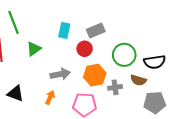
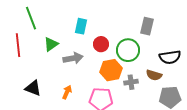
gray rectangle: (96, 30) -> (147, 26), moved, turned -54
green circle: (124, 55) -> (128, 50), moved
gray arrow: (60, 74) -> (73, 58), moved

